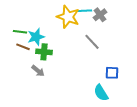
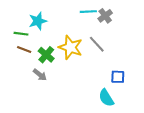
yellow star: (68, 17) -> (70, 47), moved
cyan star: (36, 37) -> (38, 21), moved
green cross: (44, 52) -> (46, 55), turned 35

